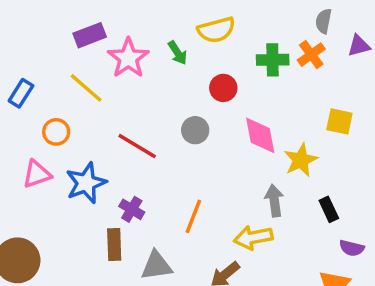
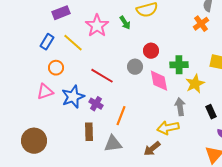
purple rectangle: (90, 35) -> (61, 13), moved
green cross: (273, 60) -> (179, 65), moved
red circle: (223, 88) -> (151, 51), moved
blue rectangle: (21, 93) -> (47, 42), moved
pink diamond: (260, 135) -> (159, 81), moved
purple cross: (132, 209) -> (96, 104), moved
orange line: (193, 216) -> (121, 116), moved

